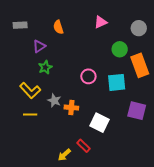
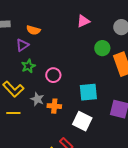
orange semicircle: (58, 27) -> (33, 30), moved, turned -56
pink circle: (88, 76) -> (53, 75), moved
cyan square: (117, 82) -> (88, 92), moved

